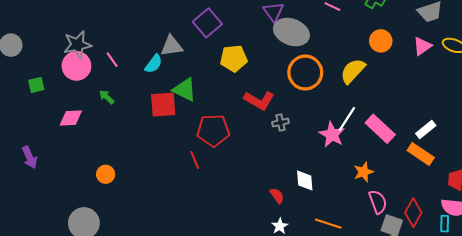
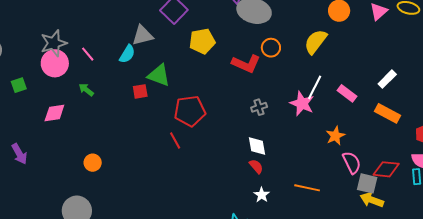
orange circle: (305, 73) -> (271, 48), size x0.6
red L-shape: (259, 100) -> (246, 64), moved
red square: (163, 105) -> (140, 91), size x0.6
gray cross: (280, 123) -> (259, 107), moved
pink rectangle: (380, 129) -> (347, 93), size x0.7
white rectangle: (426, 129) -> (387, 79), moved
white diamond: (305, 180) -> (257, 146), moved
red diamond: (413, 213) -> (386, 169), turned 72

